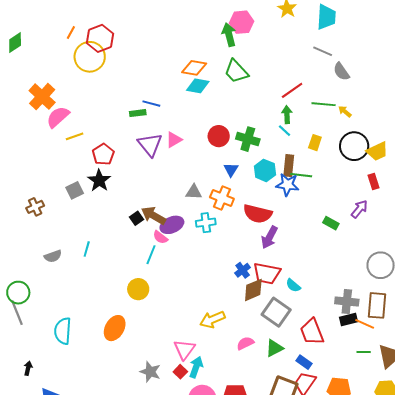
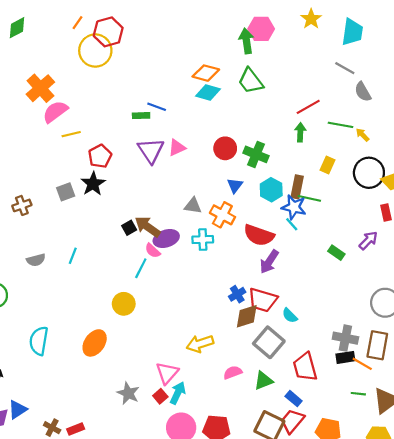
cyan line: (285, 131) -> (292, 224), moved

